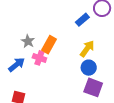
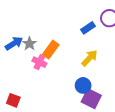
blue arrow: (17, 65) -> (14, 43), moved
blue circle: (89, 68) -> (83, 85), moved

